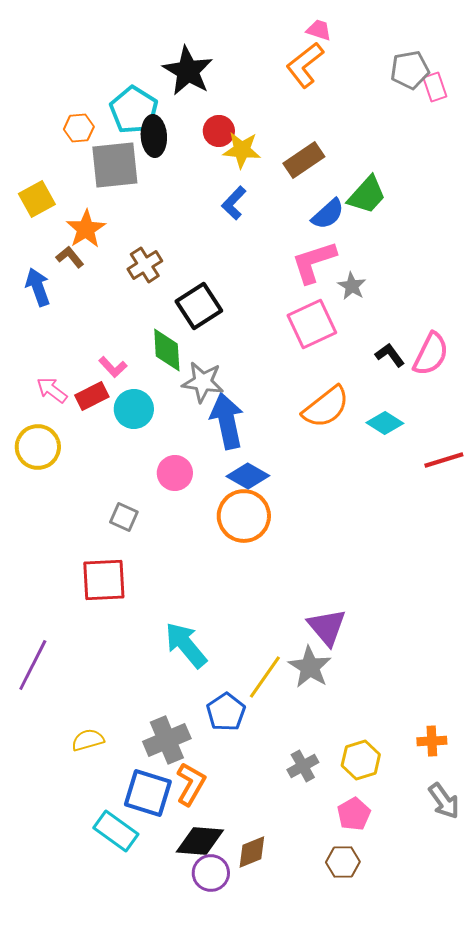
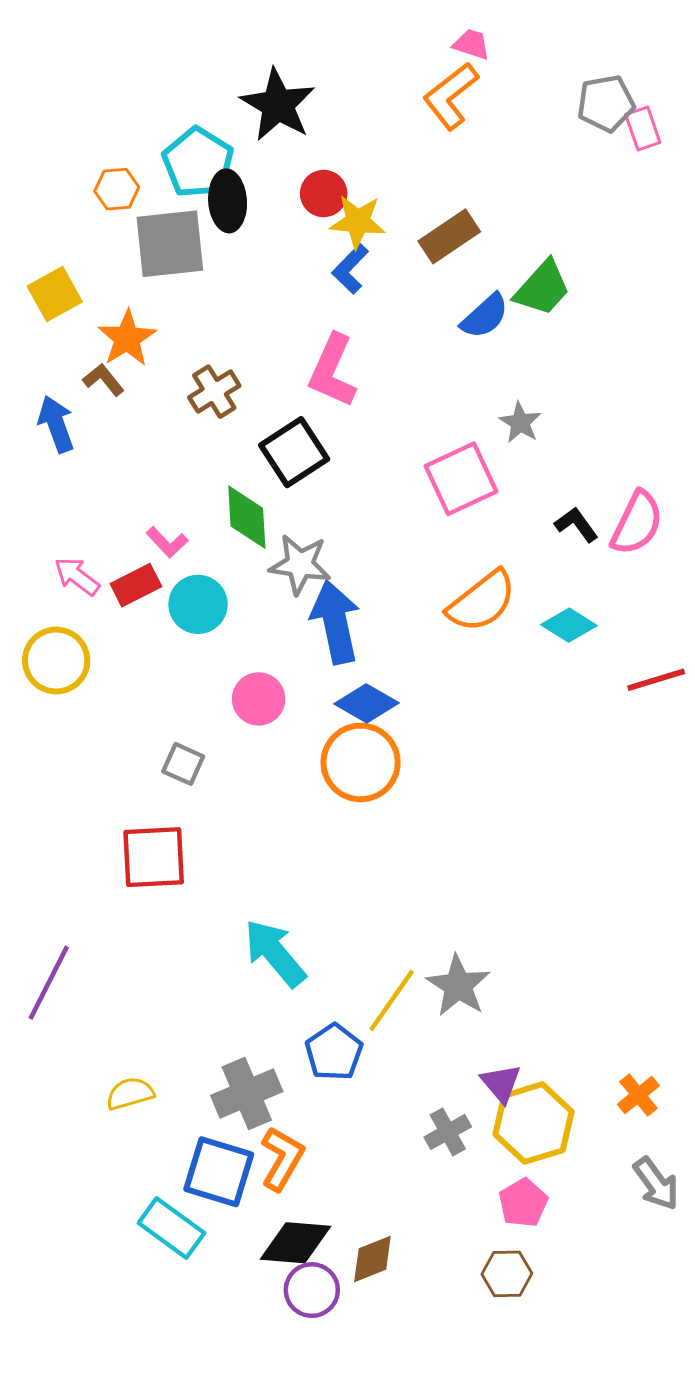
blue L-shape: (234, 203) -> (350, 269), moved
pink L-shape: (314, 262) -> (333, 371), moved, turned -48
purple triangle: (327, 627) -> (501, 1083), moved, size x0.7
orange cross: (432, 741) -> (638, 1095), turned -36
yellow hexagon: (361, 760) -> (533, 1123), size x1.4

